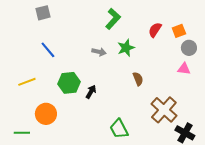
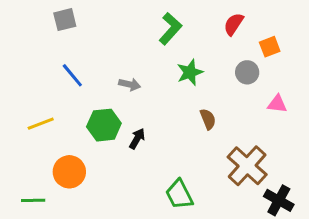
red semicircle: (155, 30) -> (234, 24), moved
gray circle: (189, 48) -> (247, 72), moved
gray arrow: (99, 52) -> (130, 84), moved

